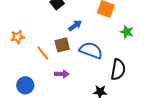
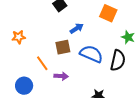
orange line: (43, 53) -> (42, 63), moved
black semicircle: (118, 70) -> (118, 60), moved

